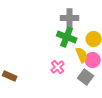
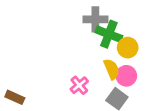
green cross: (67, 37) -> (109, 34), moved

